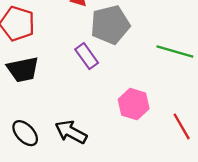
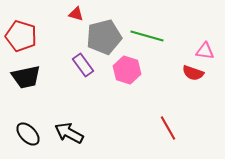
green line: (175, 52) -> (147, 36), moved
pink hexagon: (134, 104) -> (127, 70), moved

